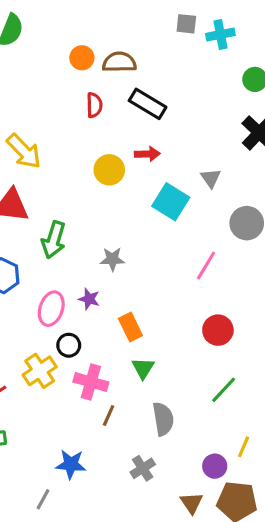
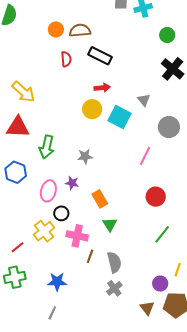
yellow circle: (109, 170) -> (92, 109), moved
gray semicircle: (163, 419) -> (114, 262), moved
blue star: (71, 464) -> (57, 282), moved

